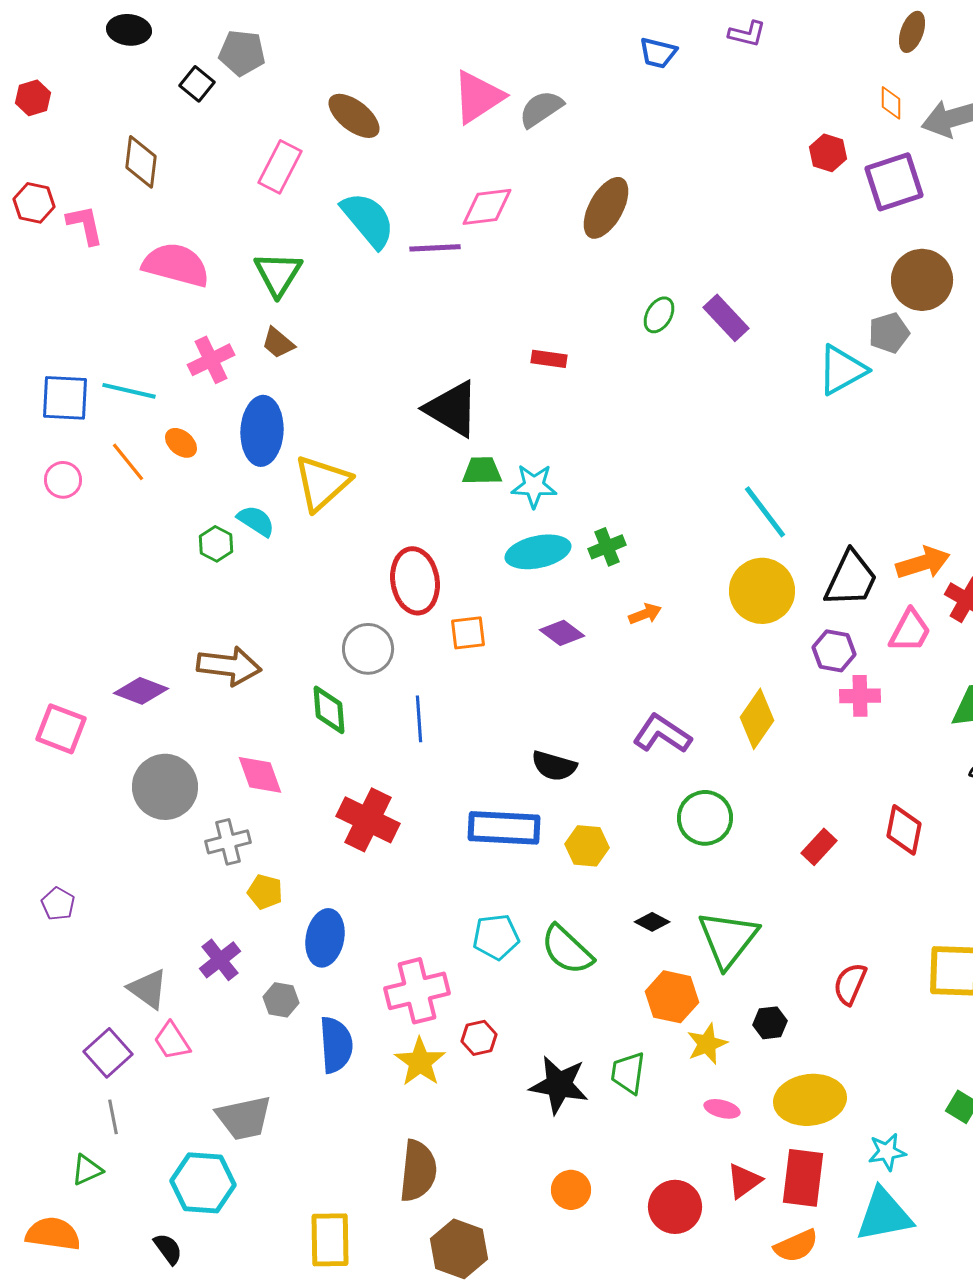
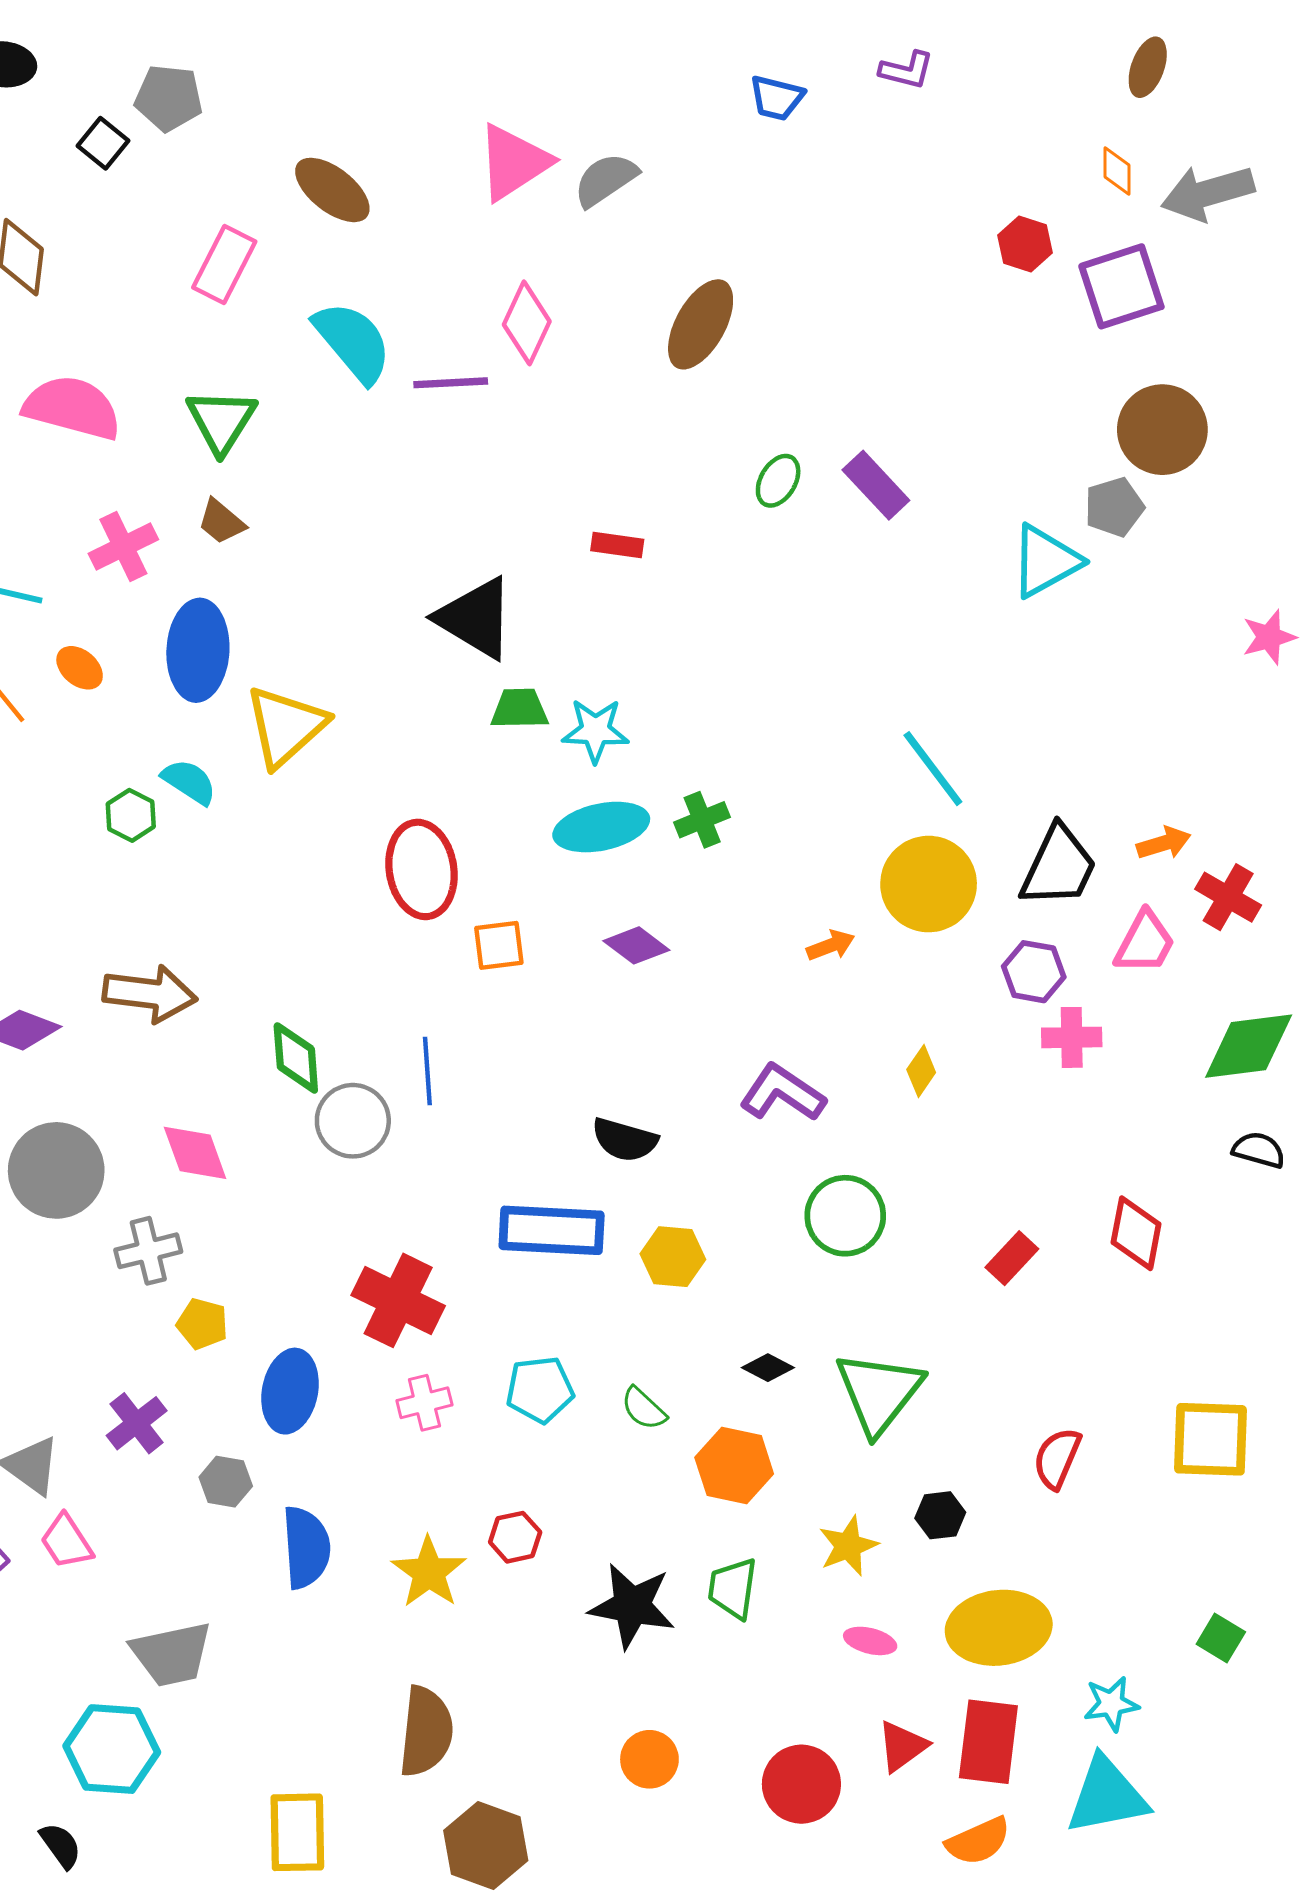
pink diamond: (487, 207) -> (527, 323), turned -58
orange arrow: (923, 563) -> (1164, 843), size x0.7
orange arrow: (645, 614) -> (831, 945), moved
gray circle: (368, 649) -> (353, 1121), moved
yellow diamond: (757, 719) -> (921, 1071), size x0.6
red cross: (368, 820) -> (398, 1300), moved
green semicircle: (567, 950) -> (644, 1409), size x0.6
pink cross: (417, 991) -> (424, 1403), moved, size x0.6
orange hexagon: (672, 997) -> (734, 1466), moved

